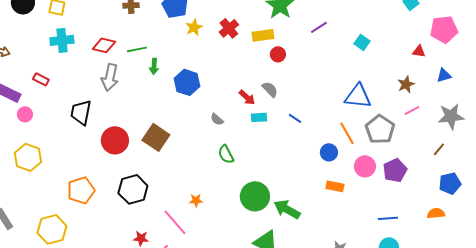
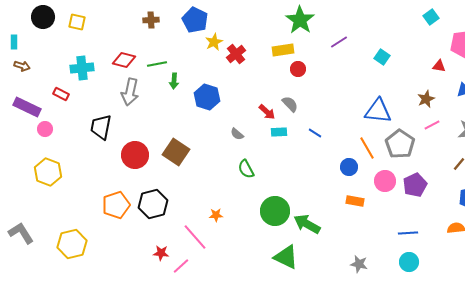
red cross: (229, 28) -> (236, 54), moved
cyan cross: (62, 40) -> (82, 68), moved
orange pentagon: (81, 190) -> (116, 205), moved

